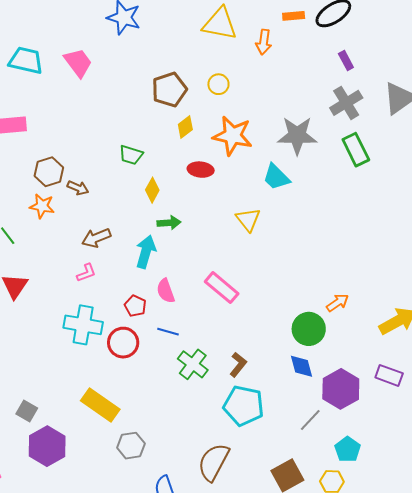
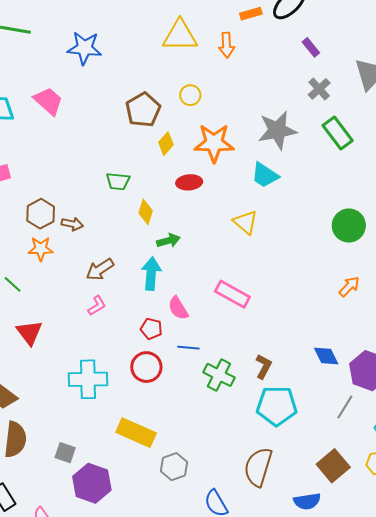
gray cross: (346, 103) -> (319, 89), size x0.7
cyan cross: (83, 325) -> (88, 379), moved
green circle: (309, 329) -> (349, 226), moved

